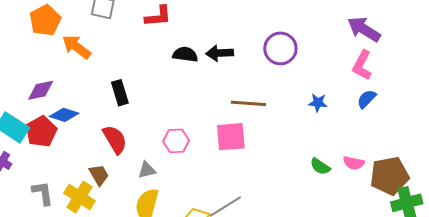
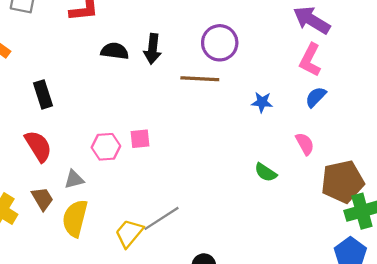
black arrow: (220, 53) -> (153, 49), turned -80
brown line: (248, 103) -> (200, 79), moved
pink square: (231, 137) -> (140, 139), moved, size x0.6
pink semicircle: (354, 163) -> (305, 144), moved, turned -130
brown trapezoid: (99, 175) -> (42, 199), moved

